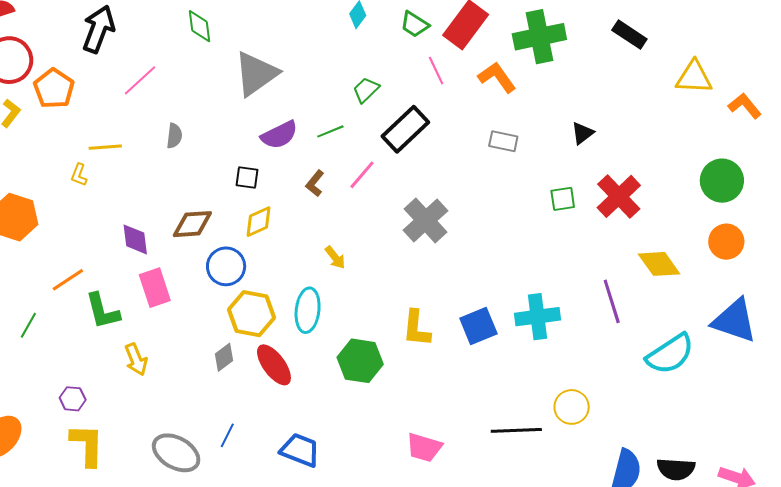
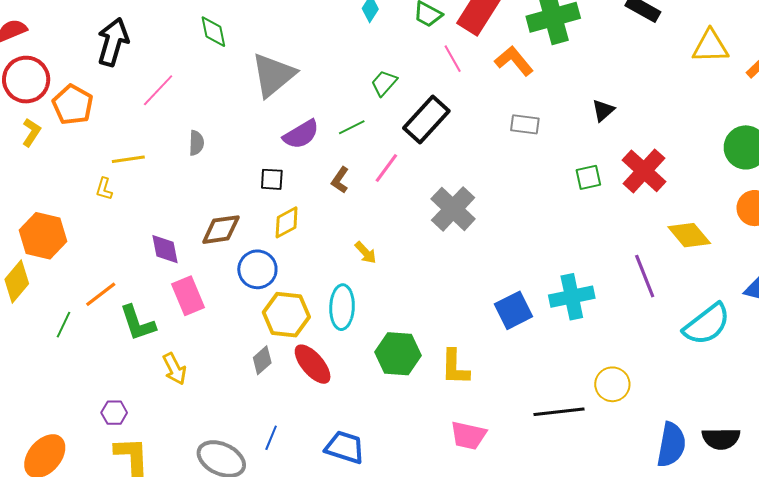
green line: (28, 325) -> (64, 325), moved
yellow L-shape: (416, 328) -> (455, 367), moved

